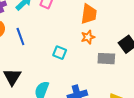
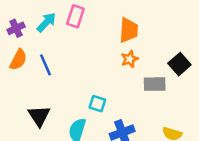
cyan square: (60, 53) -> (97, 104), moved

